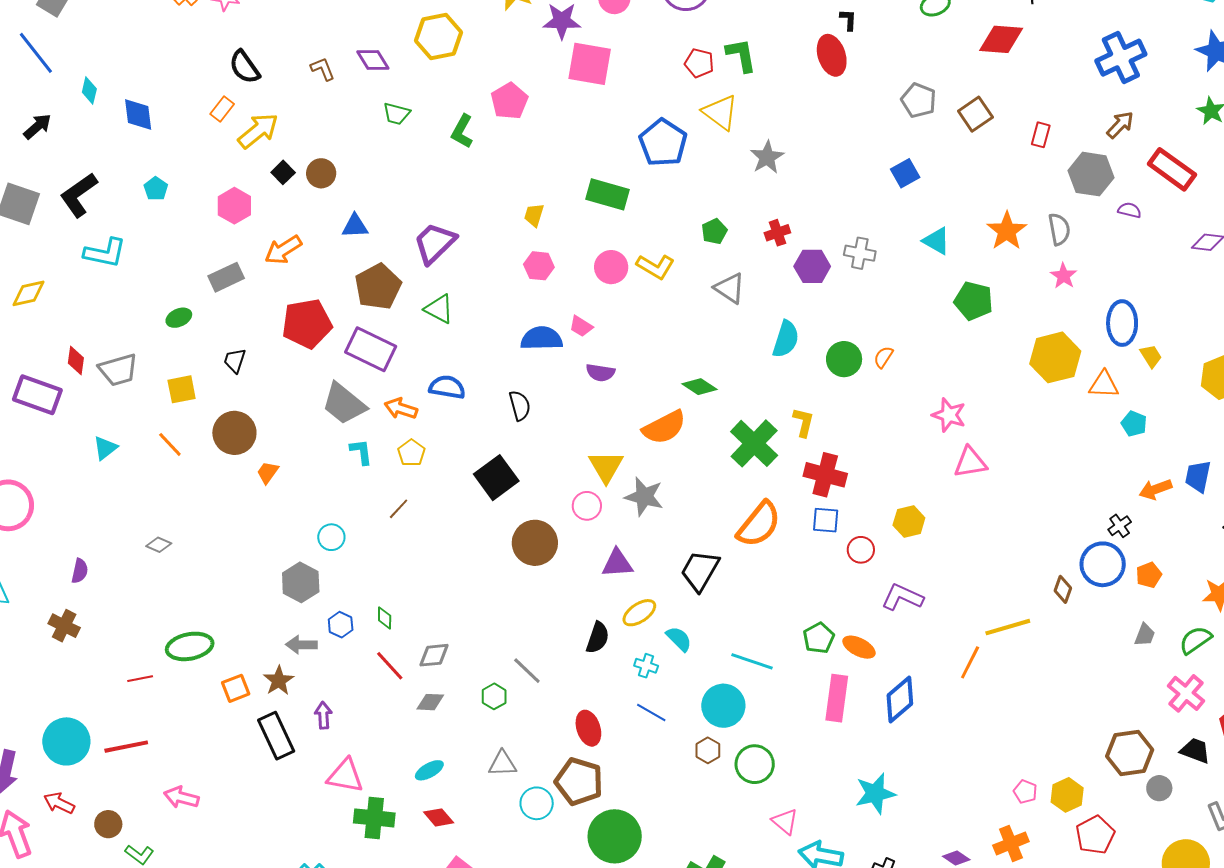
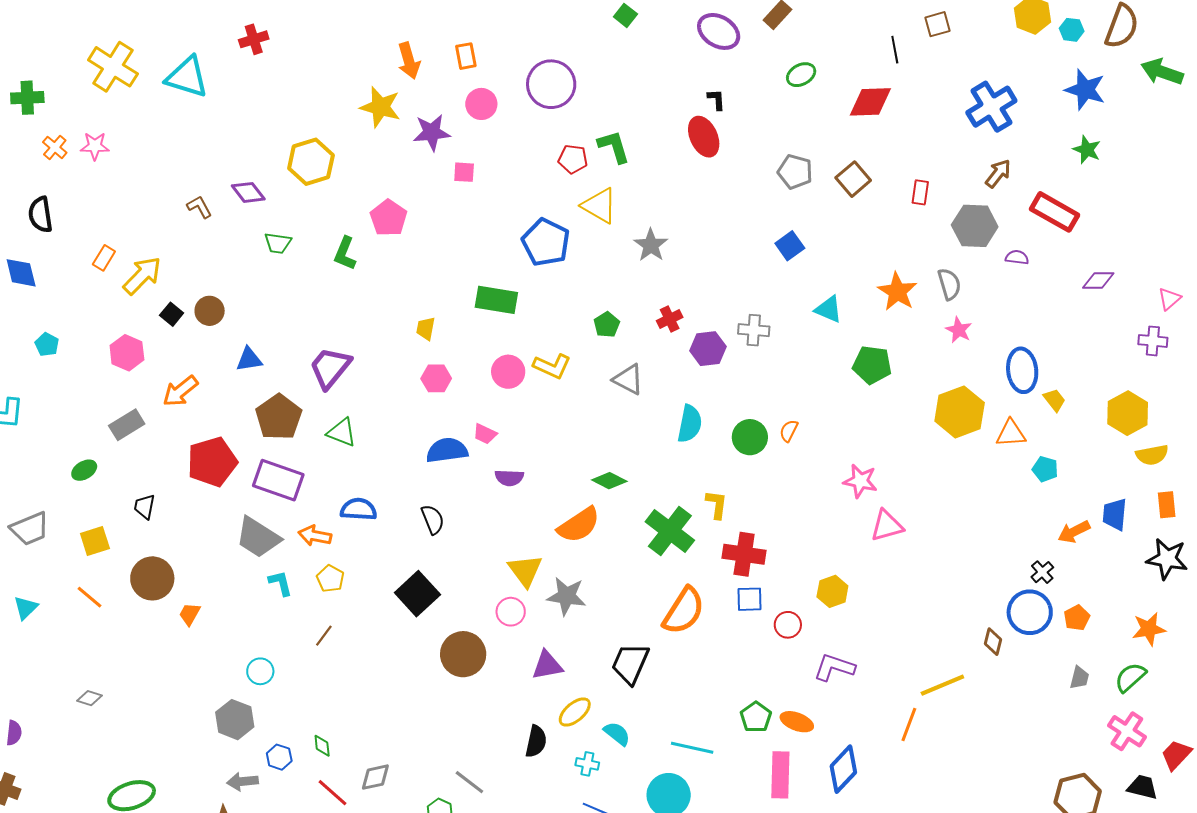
pink square: (590, 64) -> (464, 172), size x0.5
black semicircle: (244, 67) -> (40, 215), moved, turned 33

